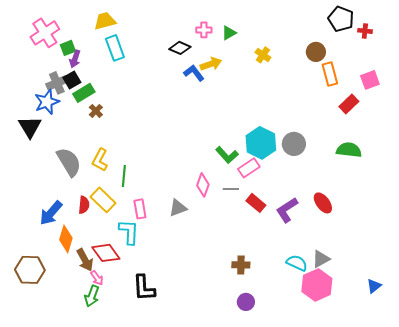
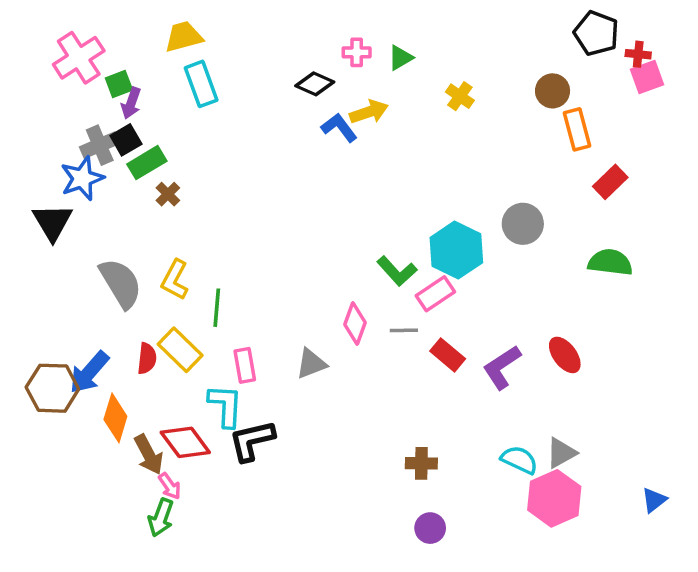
pink square: (370, 80) -> (647, 77), moved
gray circle: (294, 144) -> (523, 224), moved
brown hexagon: (30, 270) -> (52, 388), moved
black L-shape: (144, 288) -> (252, 441), moved, turned 80

